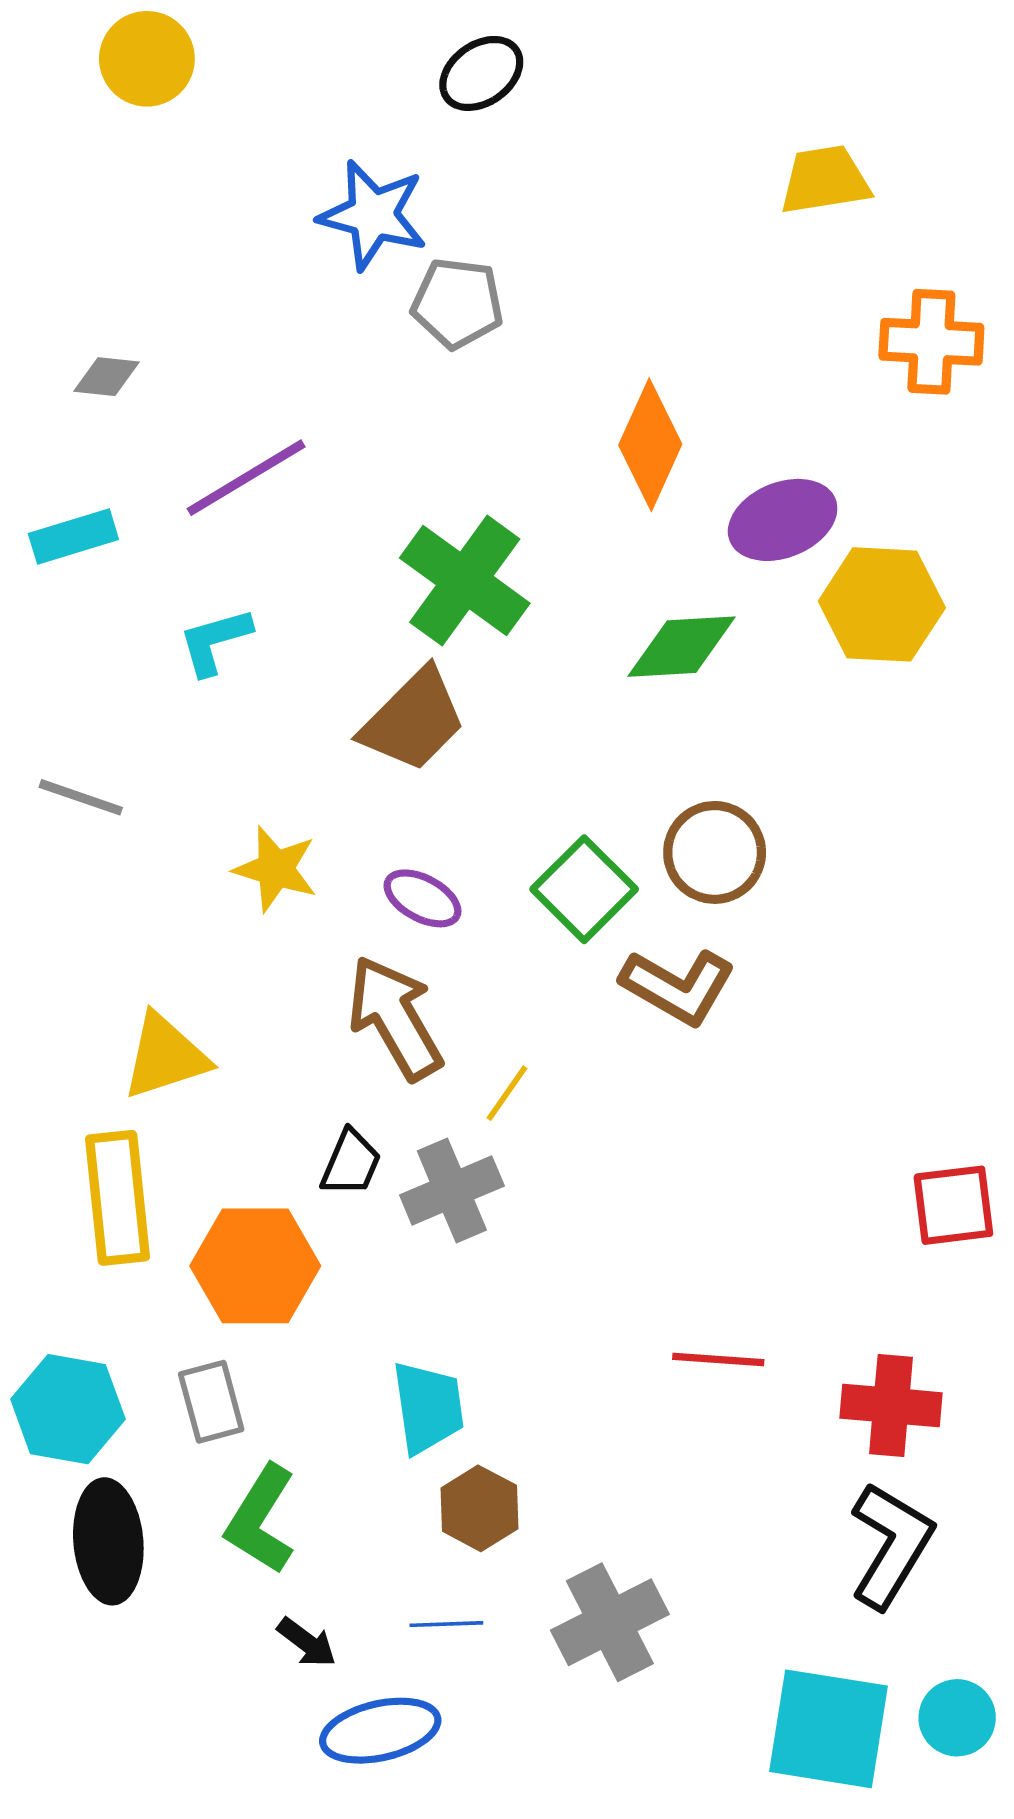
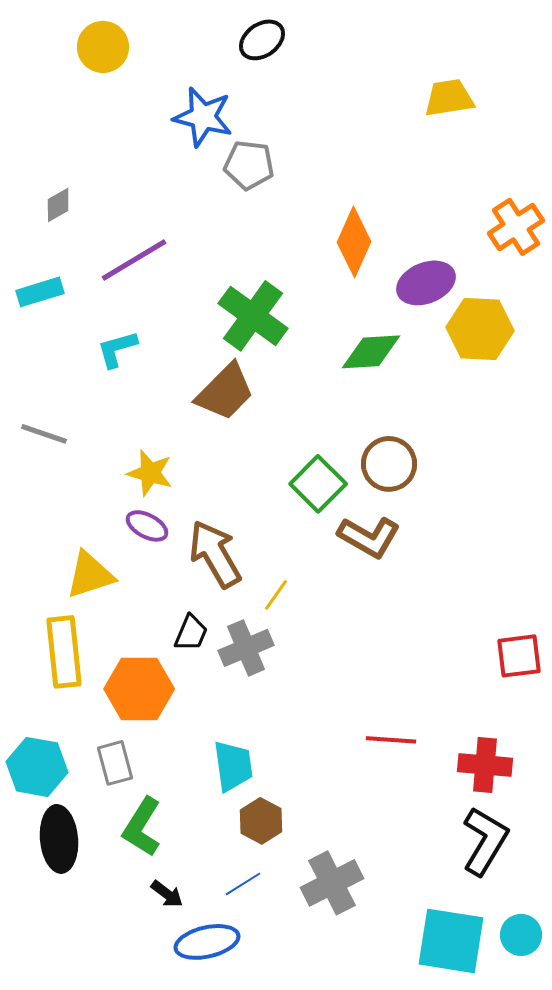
yellow circle: (147, 59) -> (103, 47), moved
orange cross: (931, 342) -> (516, 227), moved, turned -36
gray diamond: (106, 377) -> (58, 205), turned -36
purple ellipse: (422, 898) -> (147, 526), moved
blue line: (446, 1624) -> (243, 884), turned -30

